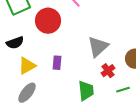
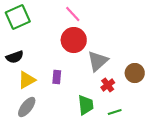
red circle: (48, 21) -> (74, 40), moved
green line: (123, 90) -> (115, 112), moved

